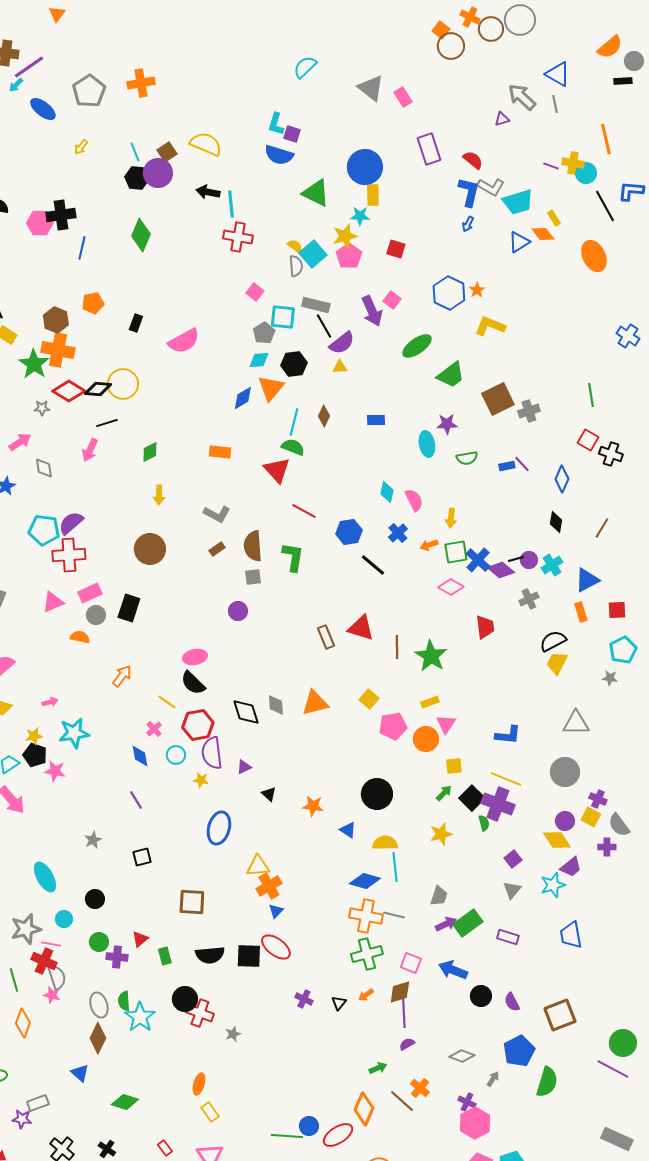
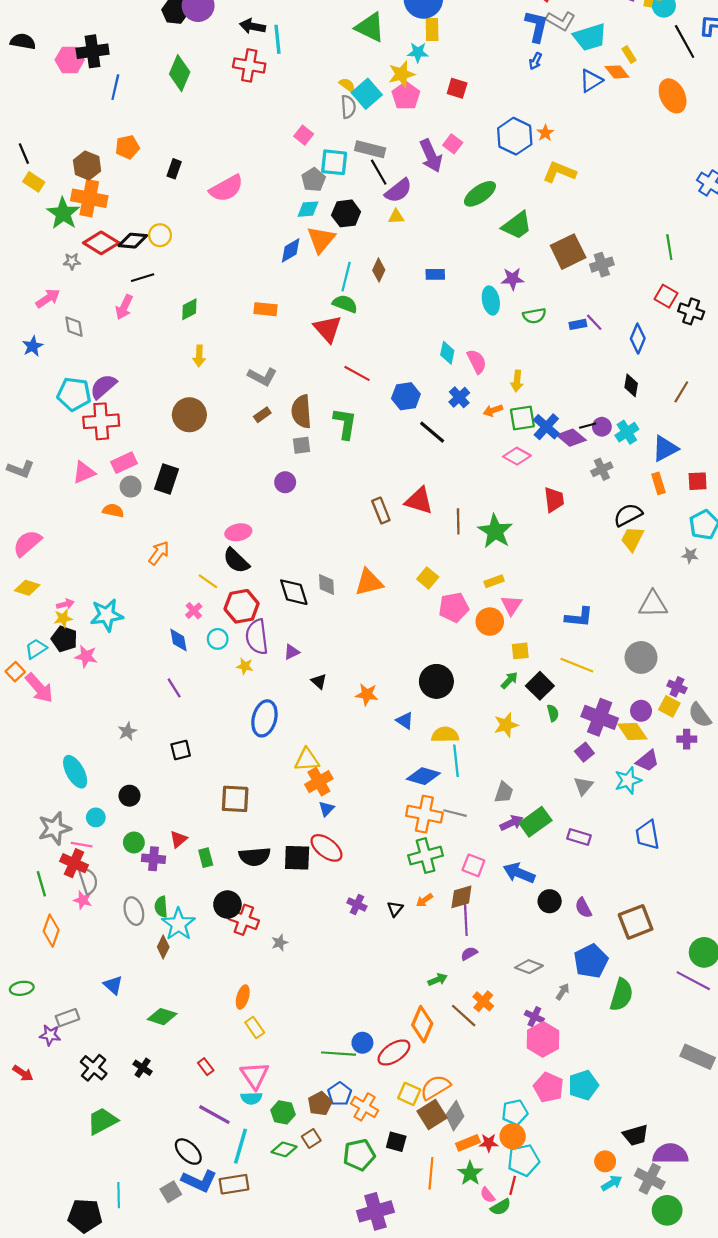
red cross: (238, 237) -> (249, 65), moved
yellow circle: (123, 384) -> (160, 235), size x0.7
pink arrow: (50, 702) -> (65, 604), moved
purple cross: (498, 804) -> (600, 717), moved
brown diamond: (98, 1038) -> (163, 947), moved, size x0.7

